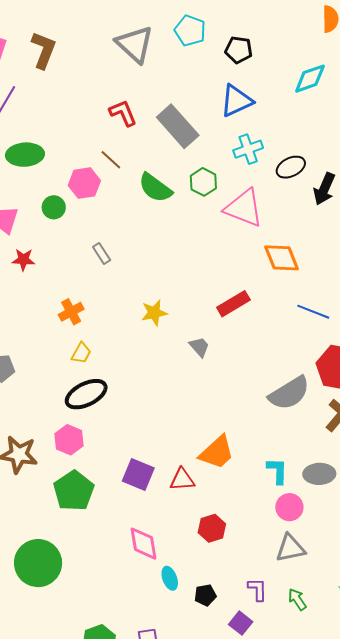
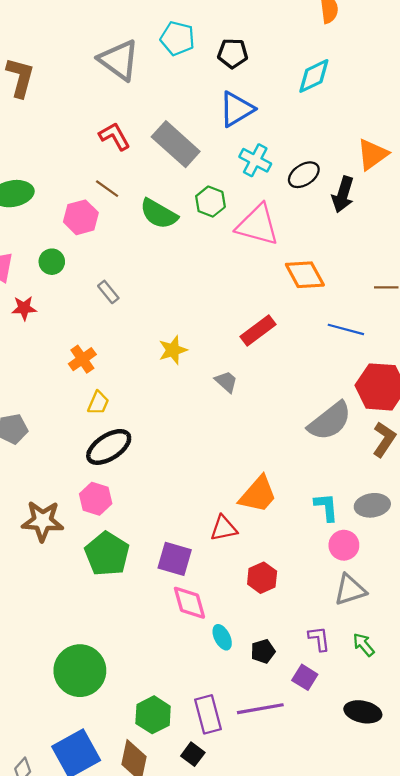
cyan cross: (248, 149) -> (255, 160), turned -36
green circle: (54, 207) -> (52, 262), moved
purple square: (138, 474) -> (175, 559), moved
green circle: (38, 563) -> (80, 671), moved

